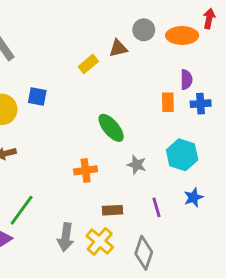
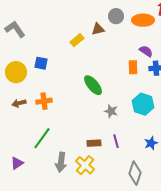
purple semicircle: (186, 80) -> (146, 51), turned -56
orange cross: (86, 170) -> (44, 101), moved
blue star: (193, 197) -> (151, 143), moved
purple line: (157, 207) -> (116, 141), moved
green line: (22, 210) -> (42, 138), moved
gray diamond: (144, 253) -> (135, 173), moved

